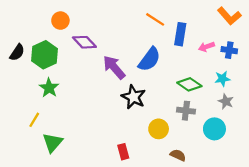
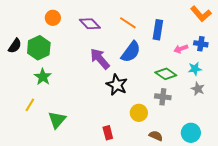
orange line: (155, 19) -> (128, 23), moved
purple diamond: (84, 42) -> (90, 24), moved
pink arrow: (206, 47) -> (181, 49), moved
cyan circle: (214, 129) -> (191, 133), moved
green triangle: (52, 143) -> (57, 120), moved

